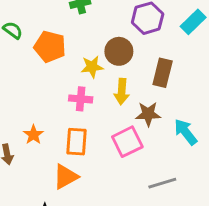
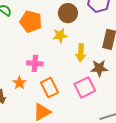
brown circle: (119, 51) -> (68, 13), moved
pink cross: (81, 99) -> (35, 63), moved
orange rectangle: (77, 142) -> (49, 88), turned -30

